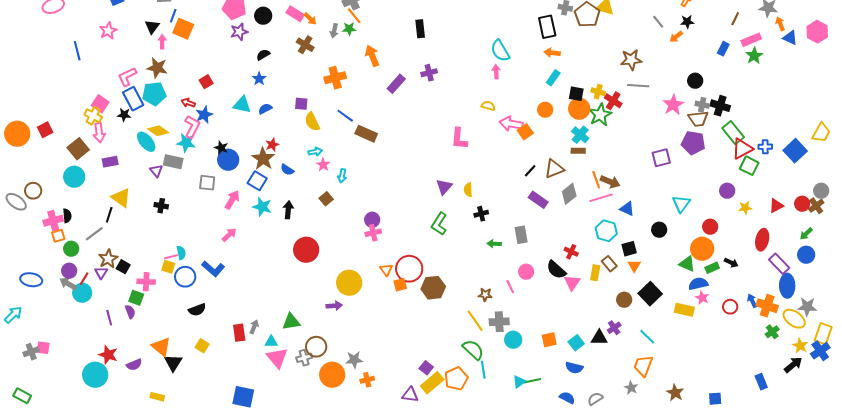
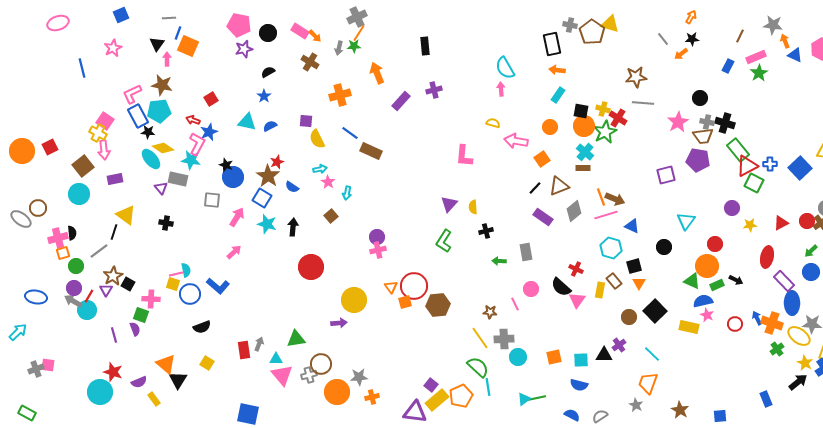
orange line: (354, 16) -> (359, 33), turned 72
black star: (124, 115) -> (148, 132), moved
orange square: (525, 132) -> (542, 159), moved
cyan square: (576, 343) -> (581, 360), turned 35
purple triangle: (410, 395) -> (415, 412), size x1.4
yellow rectangle: (157, 397) -> (154, 399), moved, turned 40

